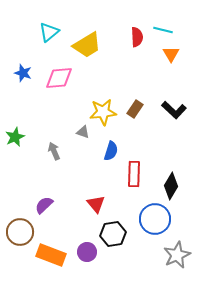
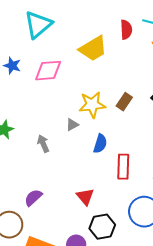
cyan triangle: (49, 32) -> (38, 25), size x1.4
yellow trapezoid: (87, 45) -> (93, 49), moved
gray triangle: (83, 132) -> (72, 125), turned -48

